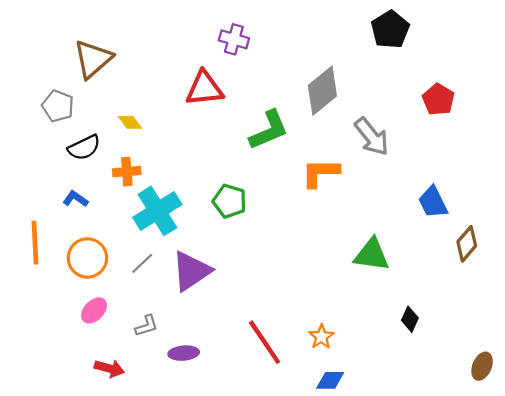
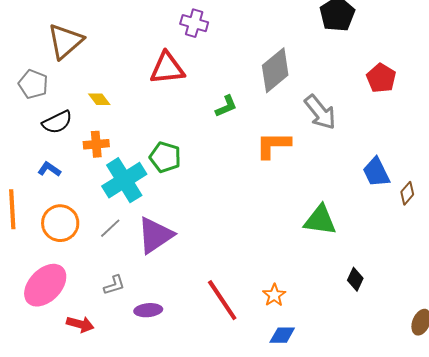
green L-shape: (269, 130) -> (226, 106), size x0.6
green pentagon: (230, 201) -> (165, 157), moved
brown diamond: (467, 244) -> (407, 193), moved, size x0.7
pink ellipse: (94, 310) -> (45, 285), moved, size x1.8

